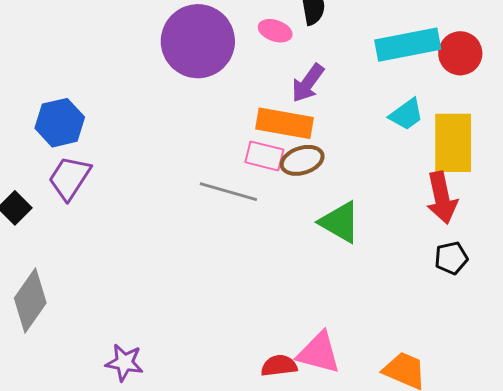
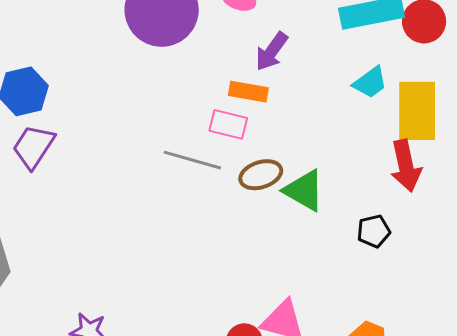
orange rectangle: (284, 123) -> (248, 92), size x0.7
brown ellipse: (302, 160) -> (261, 175), moved
black pentagon: (451, 258) -> (374, 231), moved

